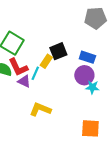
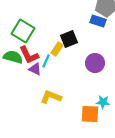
blue rectangle: (87, 57) -> (98, 21), moved
cyan star: (92, 87) -> (103, 102), moved
orange square: (90, 128) -> (90, 114), moved

